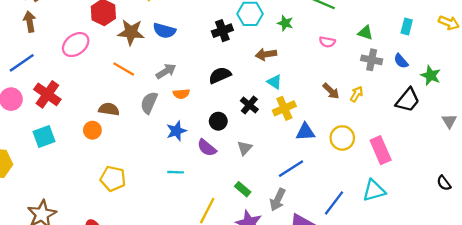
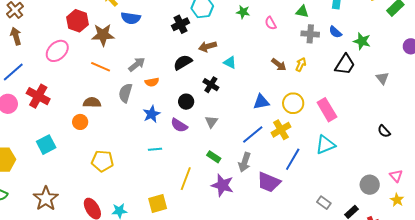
green star: (285, 23) -> (243, 12), moved
blue semicircle: (164, 31) -> (131, 18), moved
pink semicircle: (327, 42) -> (271, 23), turned 56
brown arrow: (266, 54) -> (208, 46), moved
yellow cross: (284, 108) -> (281, 130), moved
cyan square: (44, 136) -> (46, 145), moved

